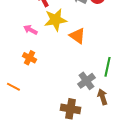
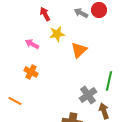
yellow star: (55, 20) -> (57, 34), size x0.7
orange triangle: (77, 36) -> (79, 50), turned 42

